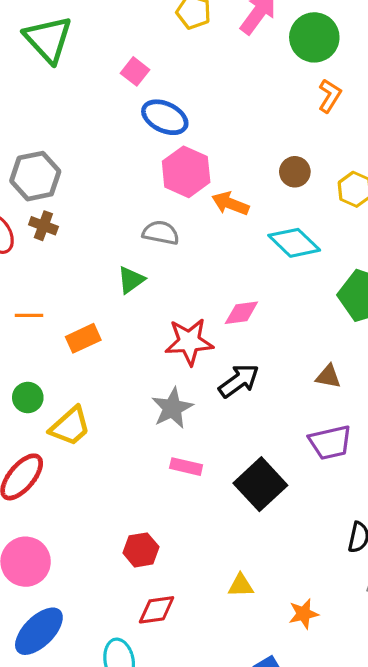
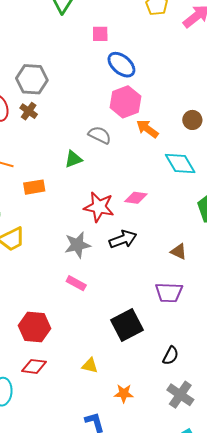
pink square: (135, 71) -> (100, 34), moved, turned 36
black square: (260, 484) -> (127, 325), moved
red hexagon: (141, 550) -> (34, 327), size x1.4

